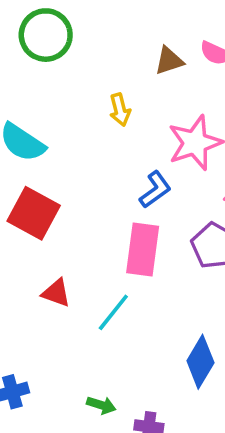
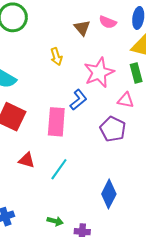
brown triangle: (169, 61) -> (82, 28), turned -48
pink rectangle: (143, 249) -> (56, 122), moved

